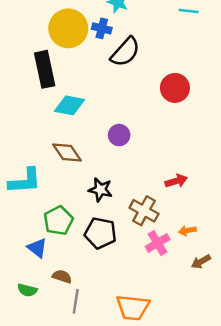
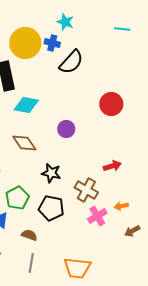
red circle: (175, 88) -> (111, 104), moved
brown semicircle: (62, 277) -> (29, 235), moved

